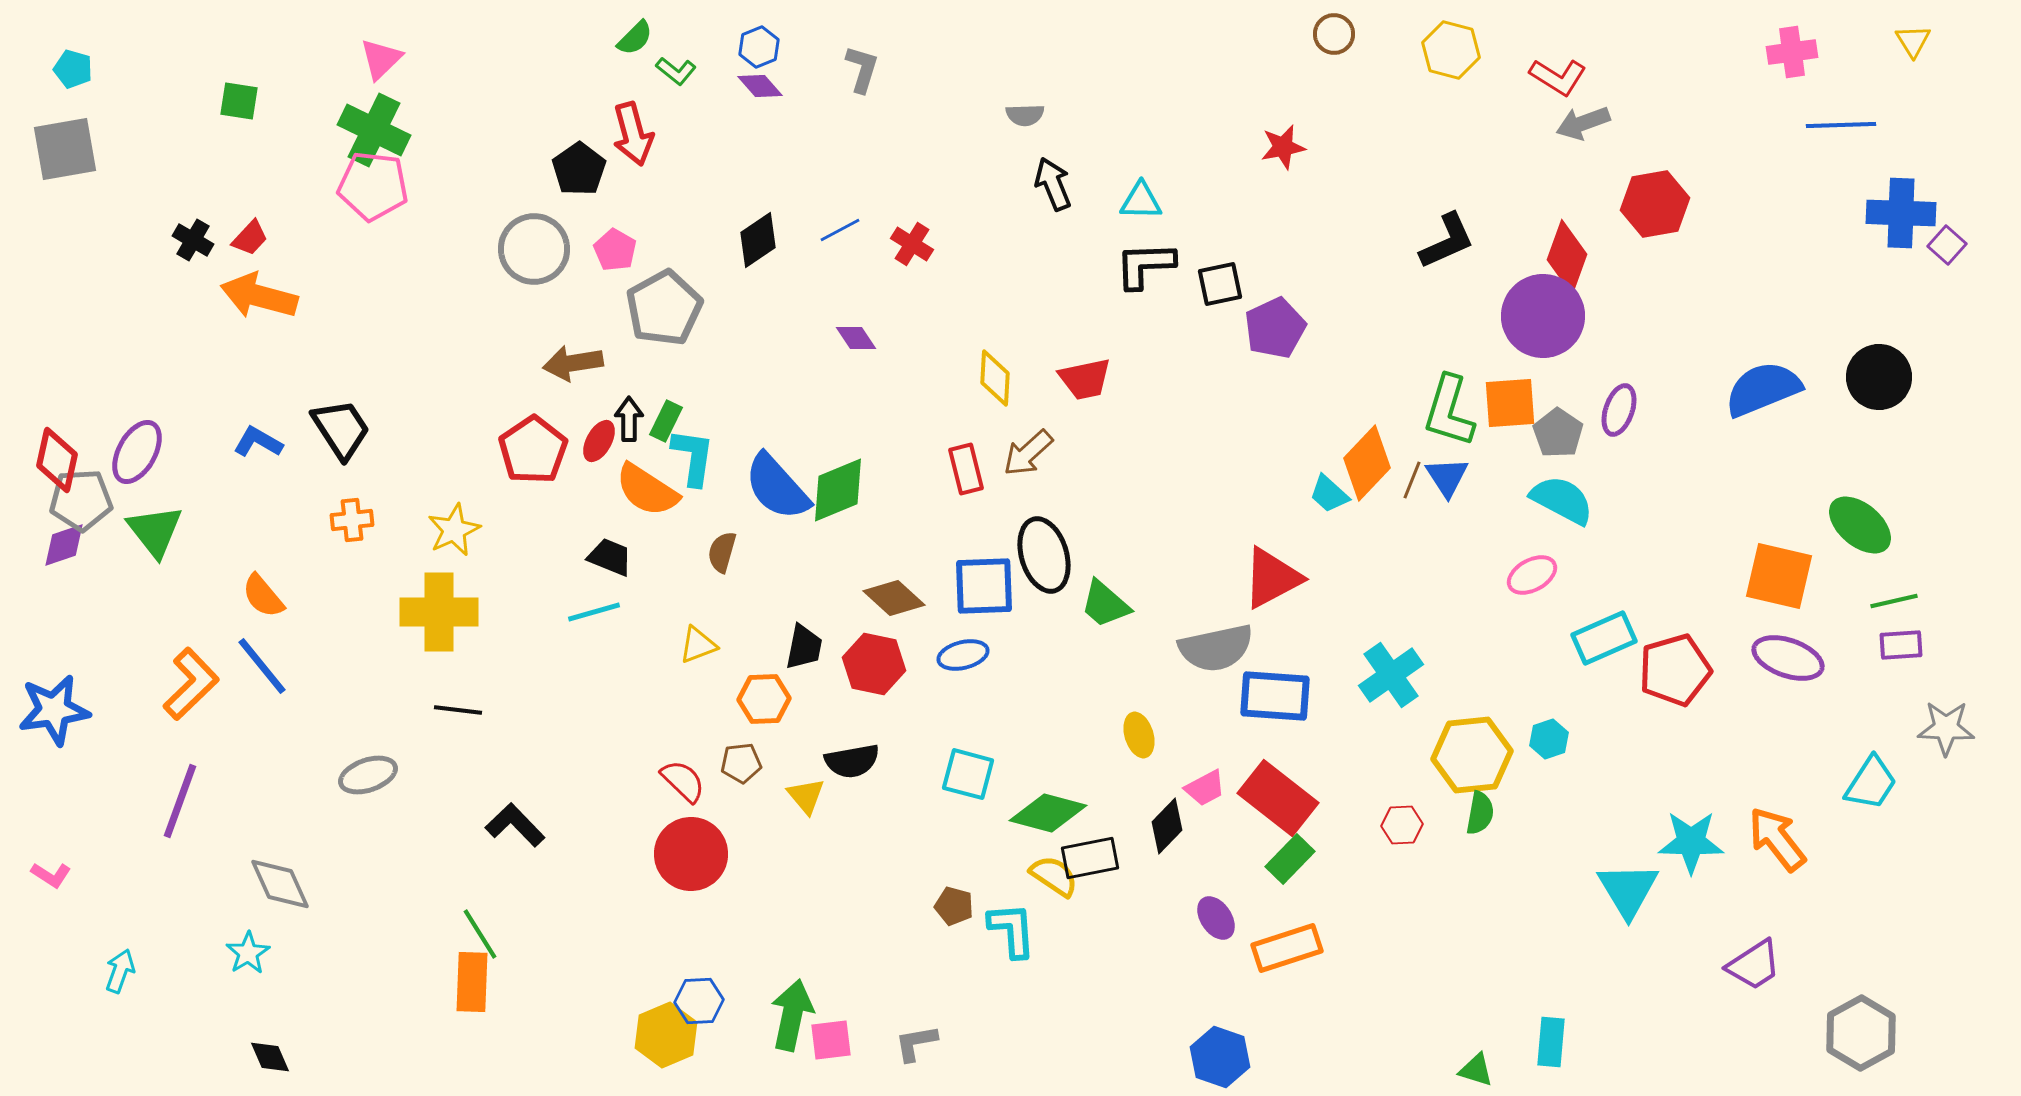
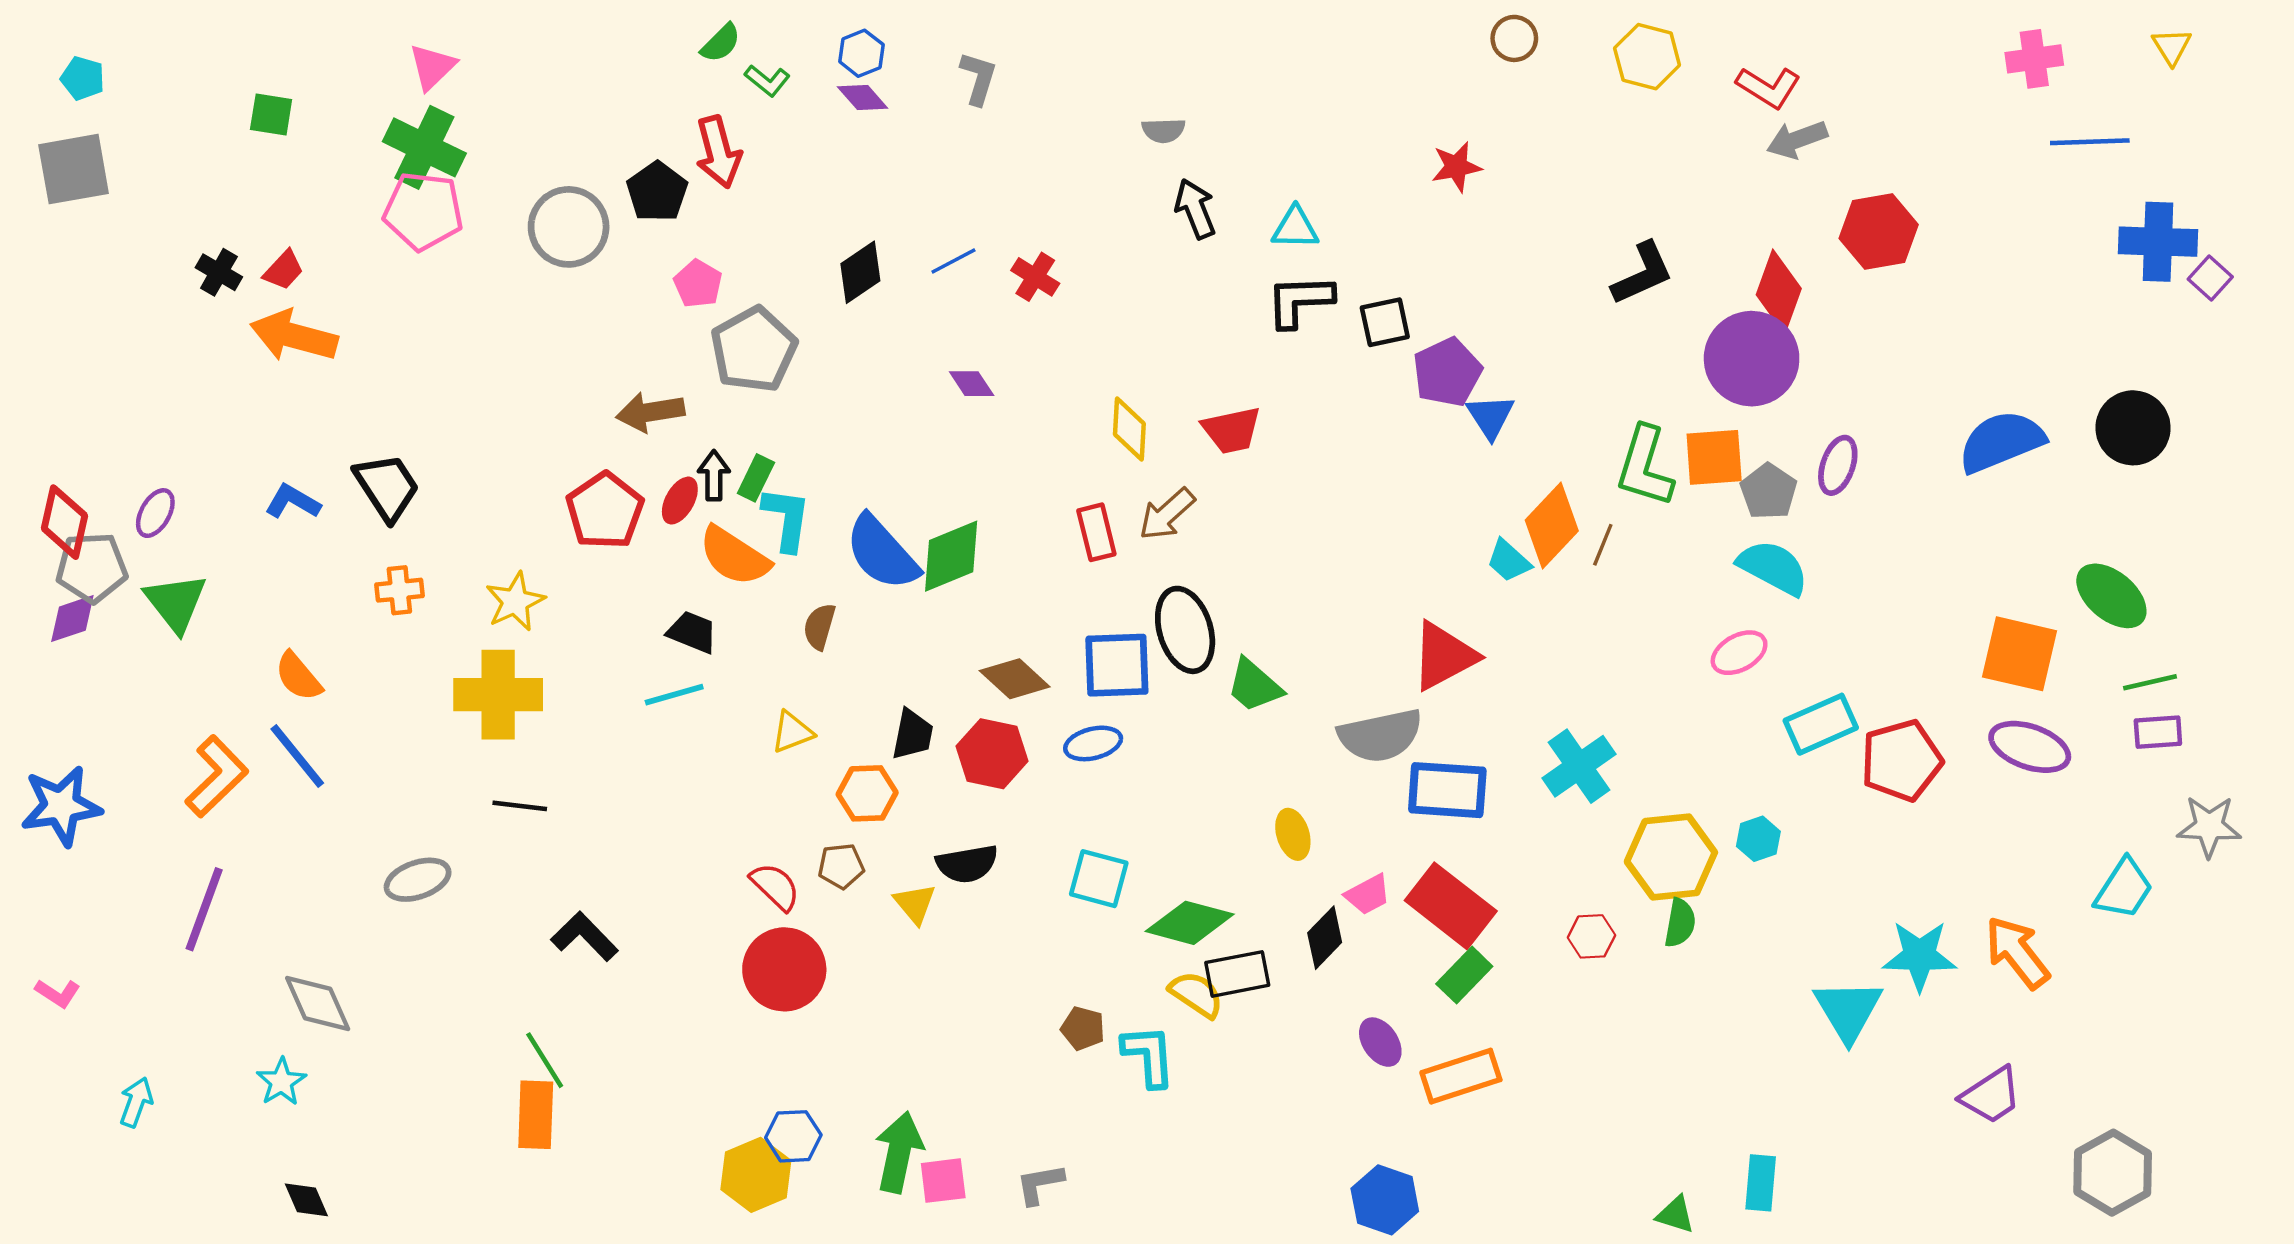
gray circle: (534, 249) -> (569, 227), moved
purple ellipse: (137, 452) -> (155, 513), size x0.7
blue triangle: (1447, 477) -> (1490, 417), moved

